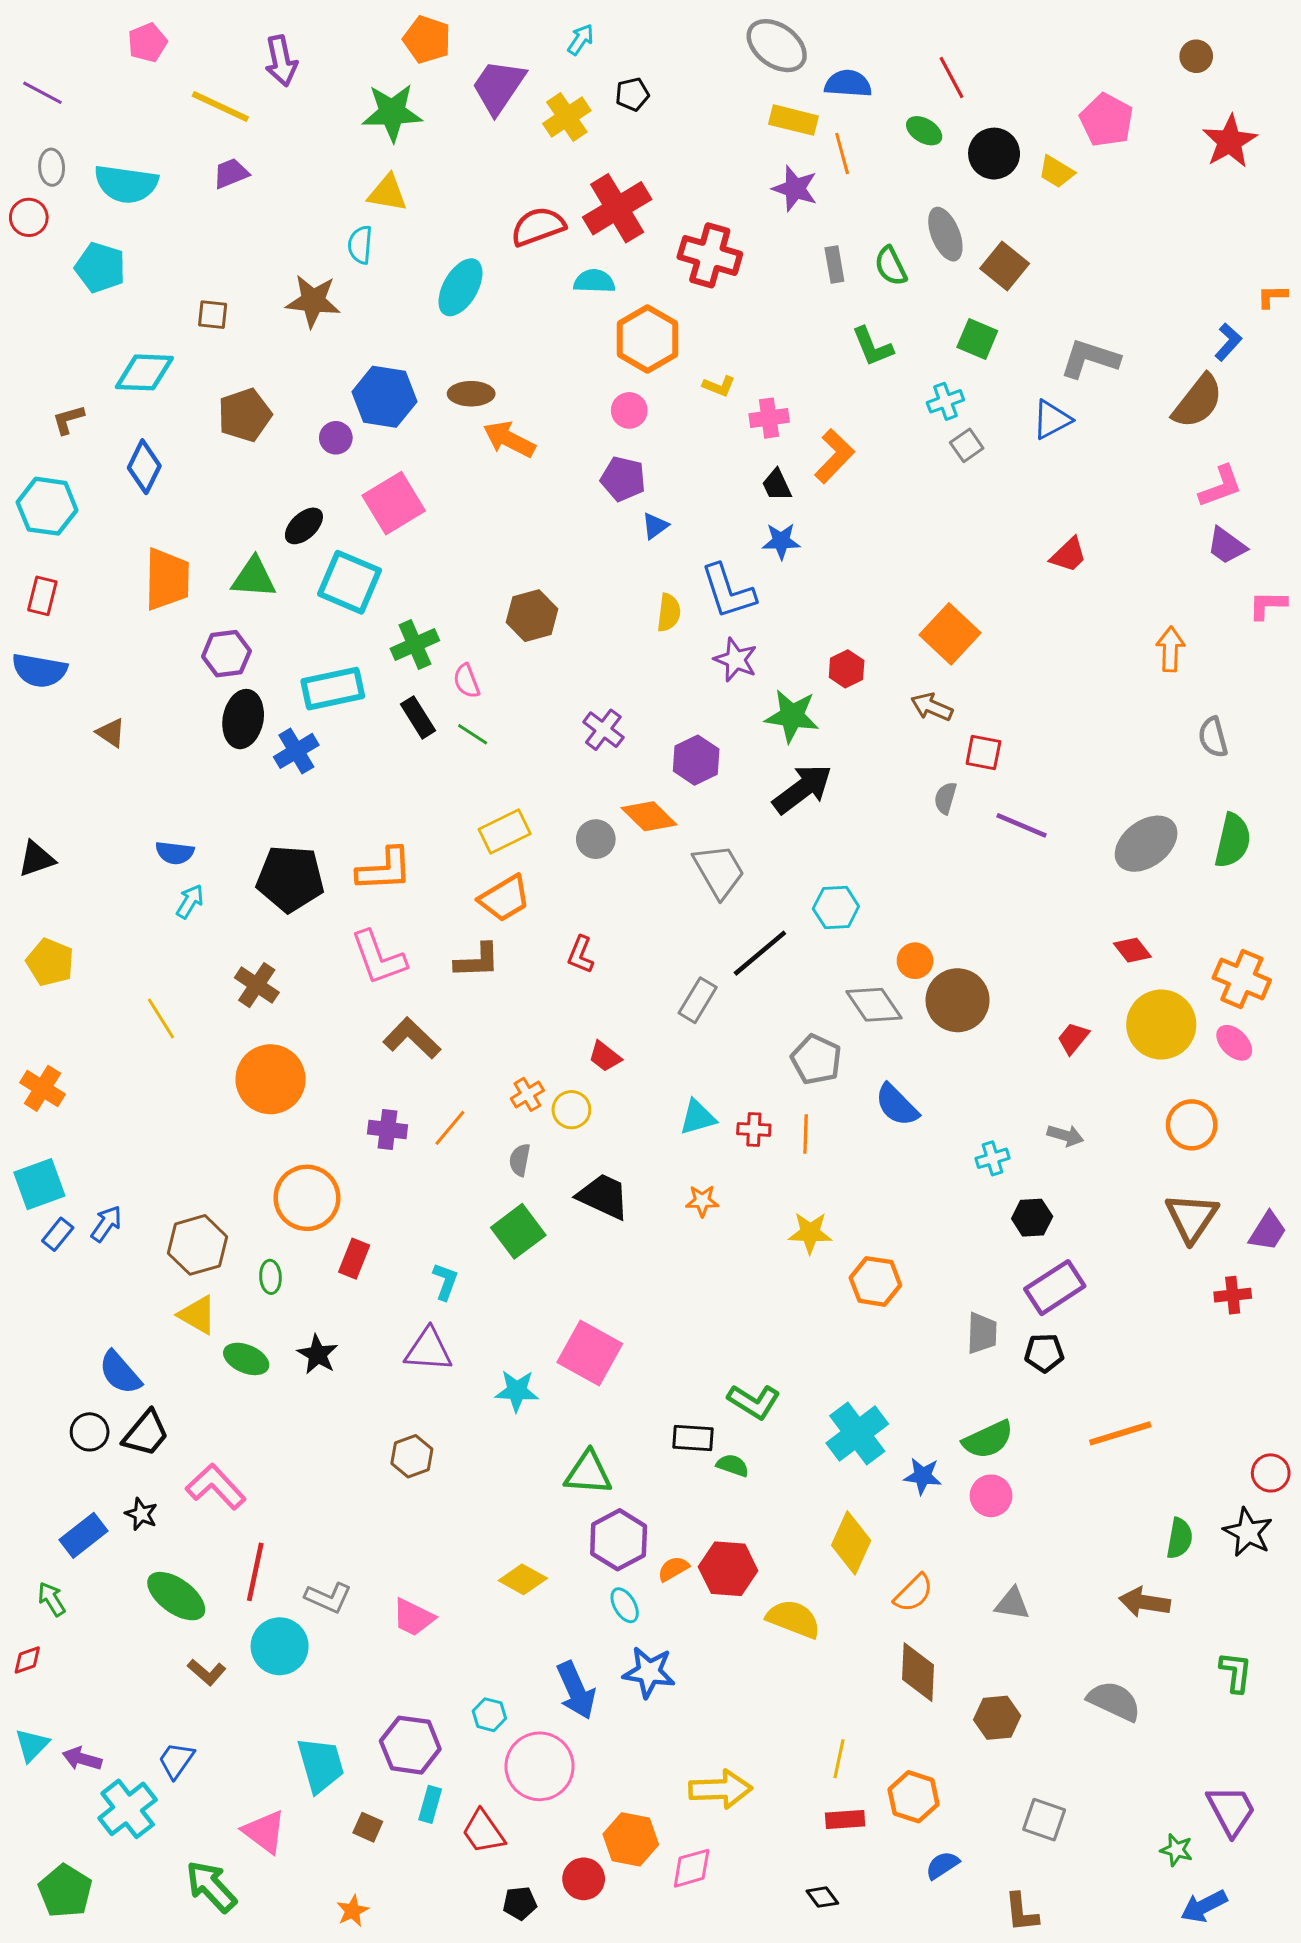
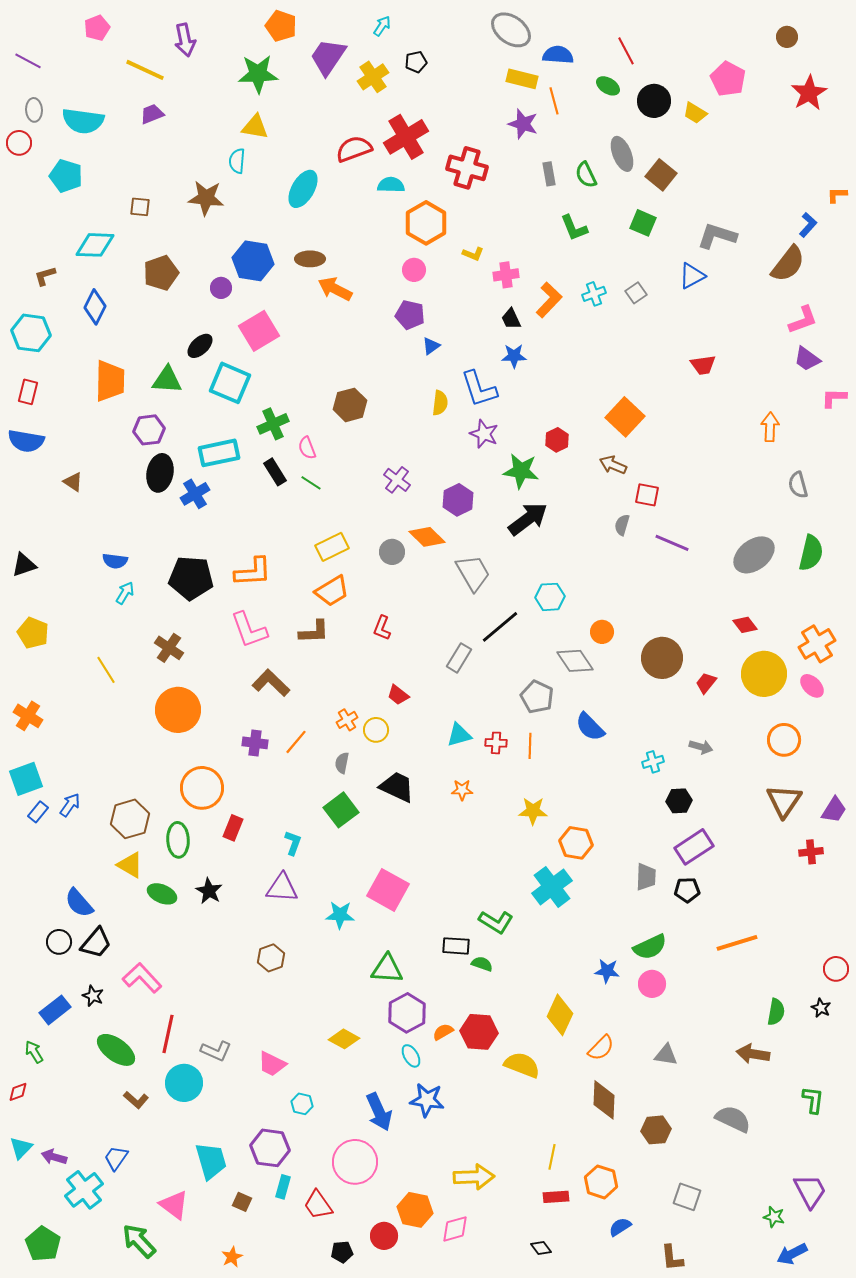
cyan cross: (945, 401) -> (594, 294), moved
red trapezoid: (1069, 555) -> (703, 365), turned 36
orange cross: (1242, 979) -> (817, 644), turned 36
brown circle: (958, 1000) -> (662, 658), moved
green ellipse: (270, 1277) -> (178, 840), size x1.6
cyan cross: (857, 1433) -> (552, 887), moved
black star: (1248, 1532) -> (821, 1008), size x0.6
cyan hexagon: (489, 1715) -> (302, 1104), moved

